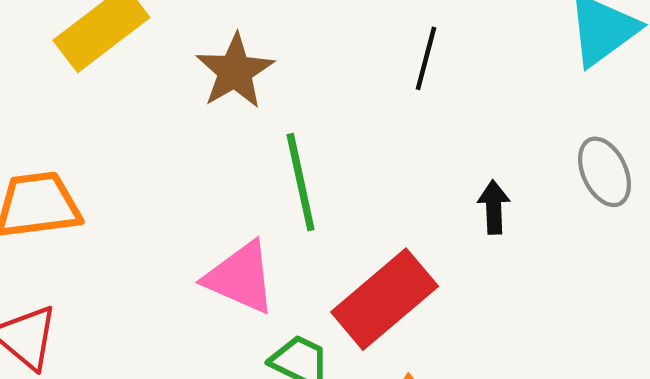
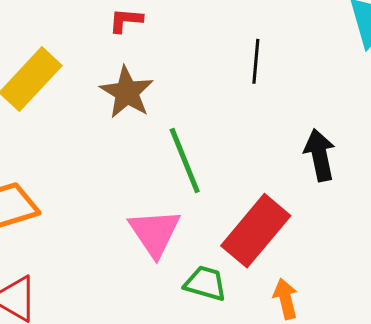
black arrow: (494, 207) -> (320, 155), size x1.4
pink triangle: (240, 278) -> (155, 233), turned 42

